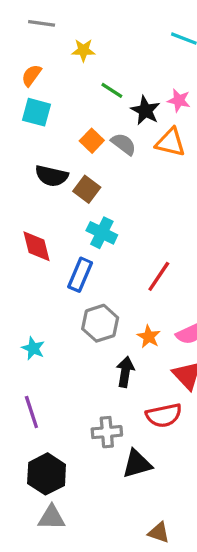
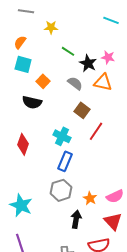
orange square: (92, 141) -> (43, 81), moved
brown square: (87, 189) -> (82, 110), moved
red diamond: (36, 246) -> (23, 144), turned 35
blue rectangle: (80, 275) -> (65, 161), moved
red line: (159, 276) -> (96, 131), moved
cyan star: (33, 348) -> (21, 205), size x1.6

